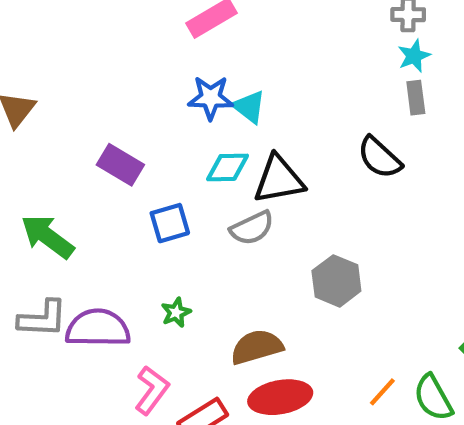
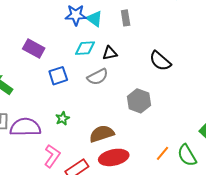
gray rectangle: (416, 98) -> (126, 18), moved
black semicircle: (379, 158) -> (160, 61), moved
black triangle: (279, 179) -> (110, 53), size x0.6

